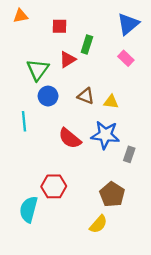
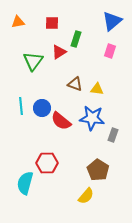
orange triangle: (21, 16) -> (18, 22), moved
pink rectangle: (126, 58) -> (110, 51), turned 64
blue circle: (48, 96) -> (42, 108), moved

